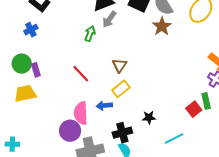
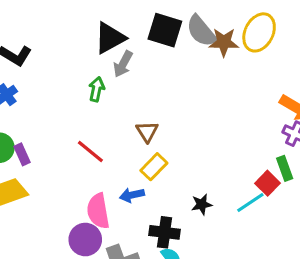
brown star: (162, 26) -> (224, 42), moved, turned -30
black cross: (122, 133) -> (164, 232), turned 30
cyan line: (174, 138) -> (250, 203), moved

